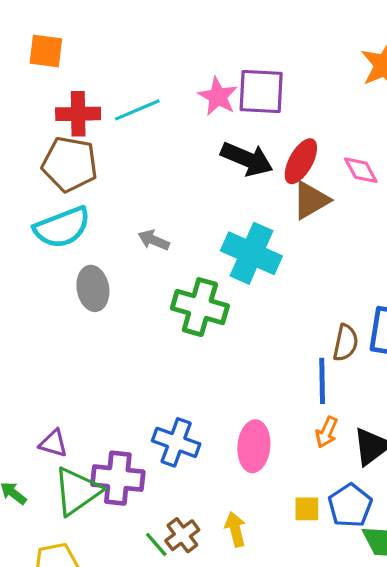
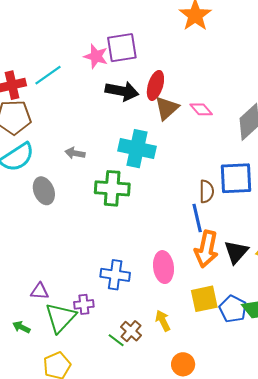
pink diamond: (361, 170) -> (201, 109), moved
orange arrow: (327, 432) -> (206, 249), size x1.8
purple cross: (118, 478) -> (84, 304), size x0.6
blue pentagon: (350, 505) -> (233, 309), moved
yellow square: (307, 509) -> (204, 299), size x1.6

